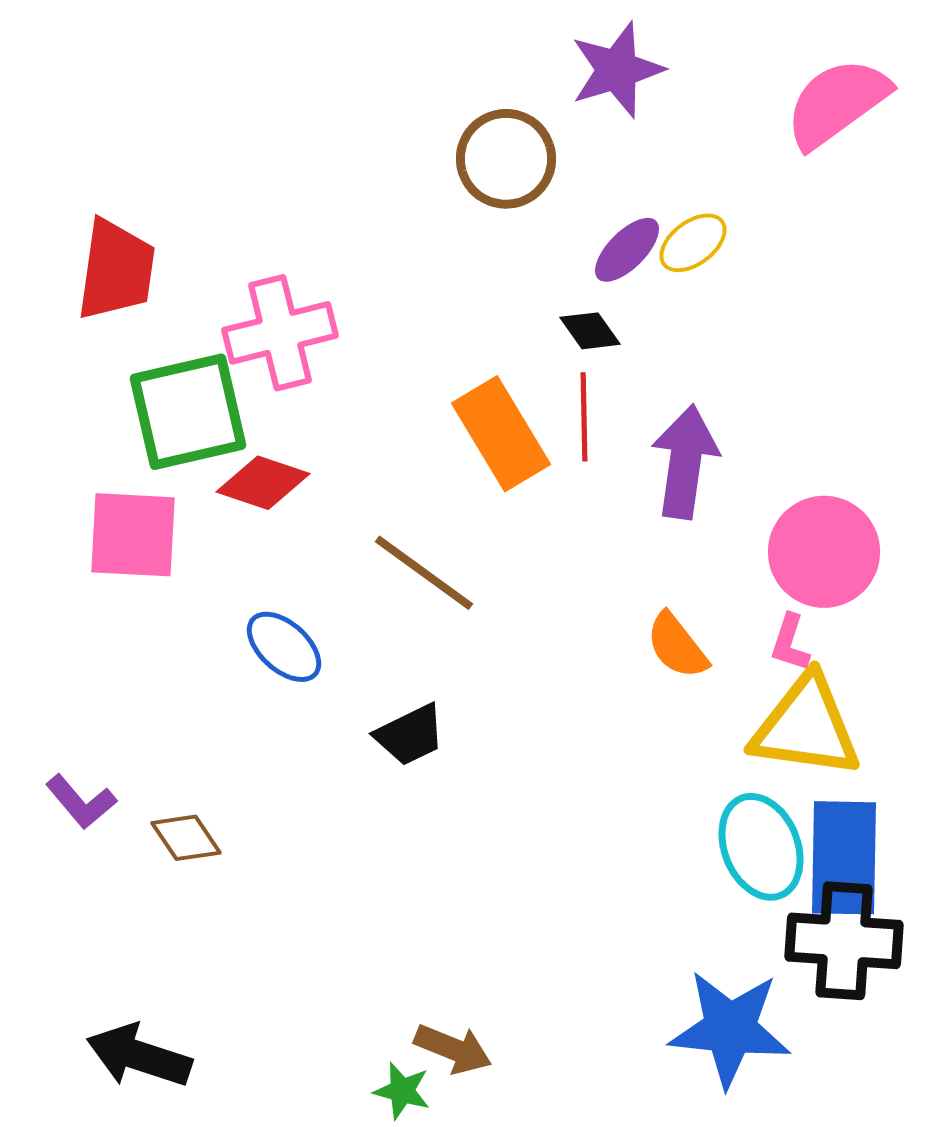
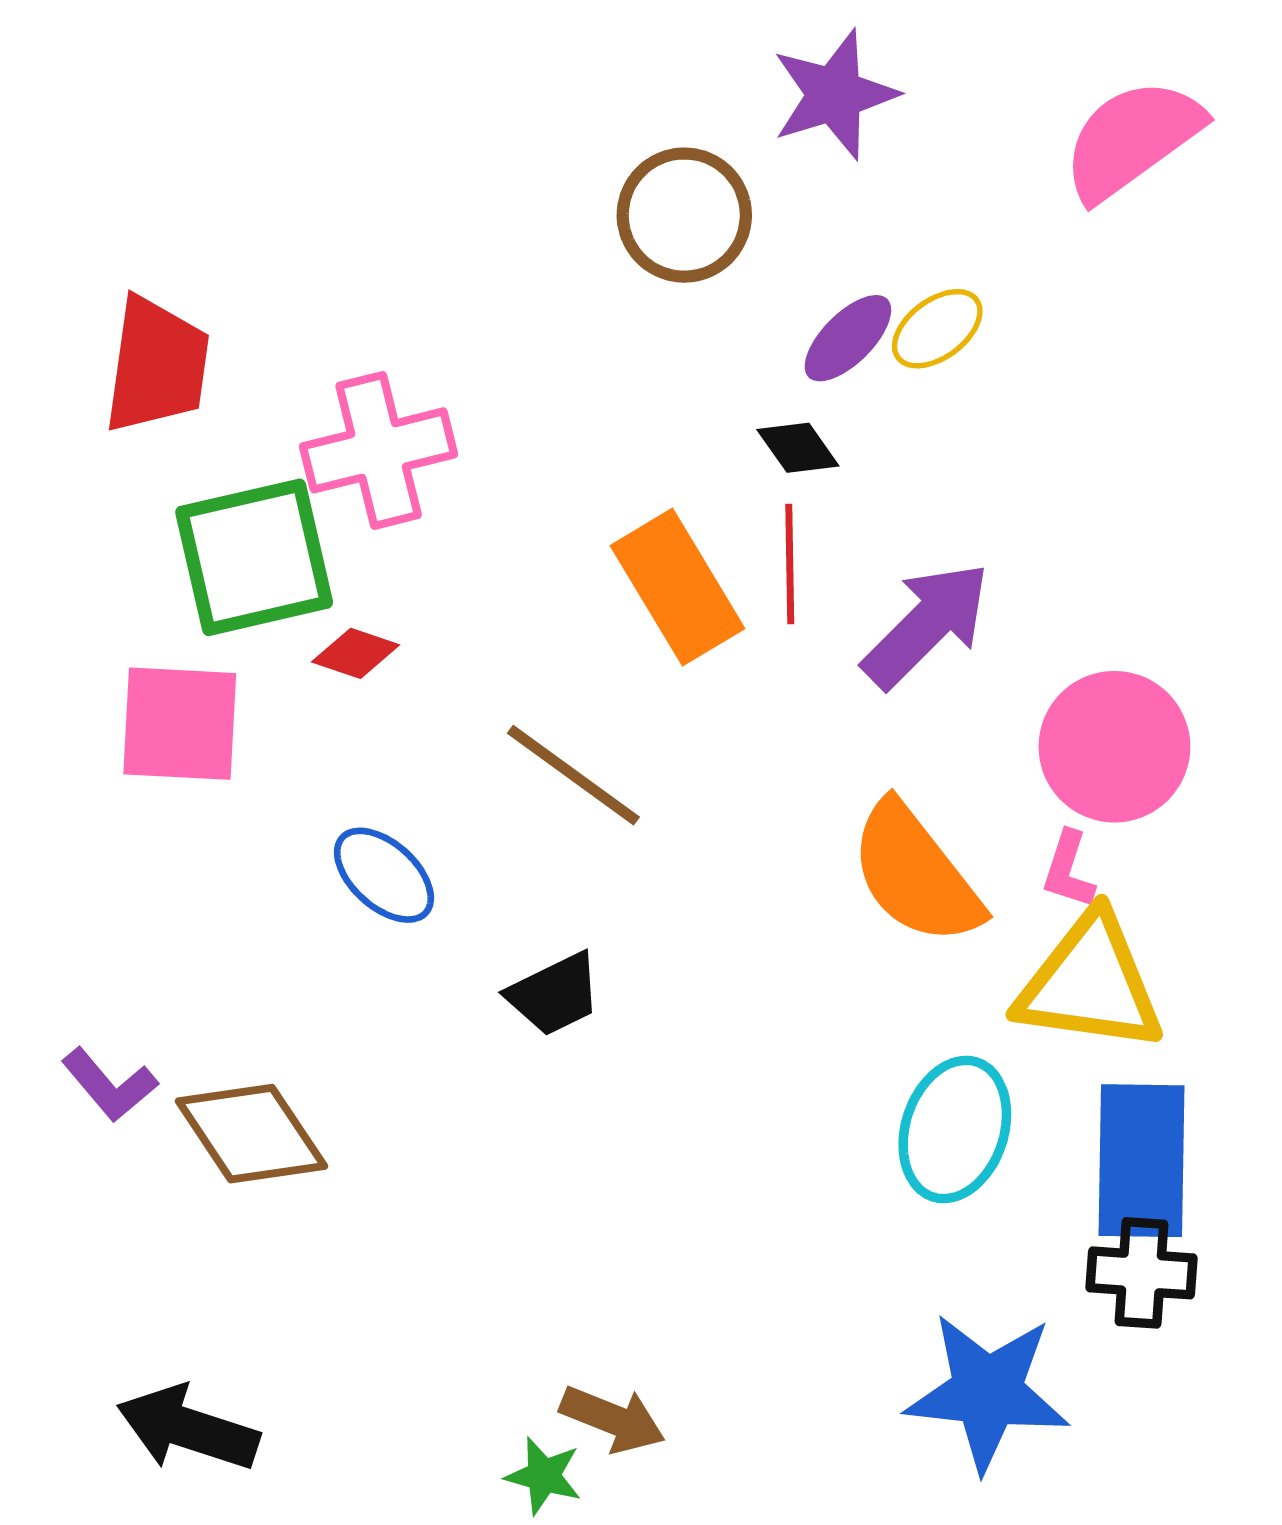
purple arrow: (685, 462) -> (926, 625), turned 37
red diamond: (263, 483) -> (356, 653), size x0.7
orange semicircle: (677, 646) -> (916, 874), size x1.6
brown diamond: (186, 838) -> (251, 1134), size x1.6
cyan ellipse: (761, 847) -> (955, 1130), moved, turned 40
black cross: (844, 941) -> (1141, 1273), size x0.7

